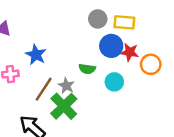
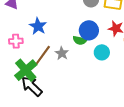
blue circle: (111, 46) -> (89, 30), moved
green cross: (64, 106) -> (26, 70), moved

